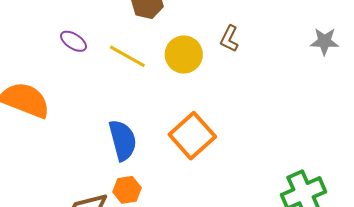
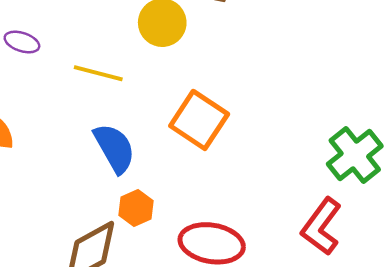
yellow line: (127, 56) -> (98, 73), moved

